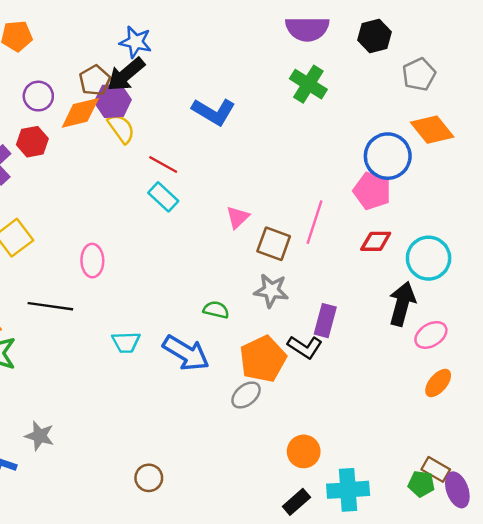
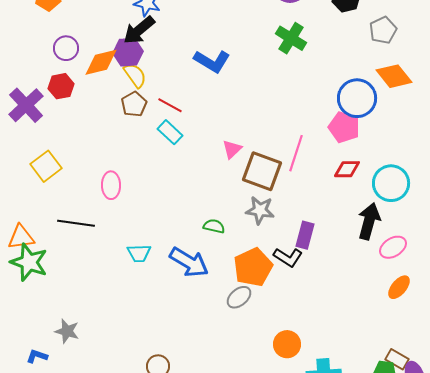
brown pentagon: (95, 80) -> (134, 104), moved
brown square: (274, 244) -> (262, 171), size x1.4

